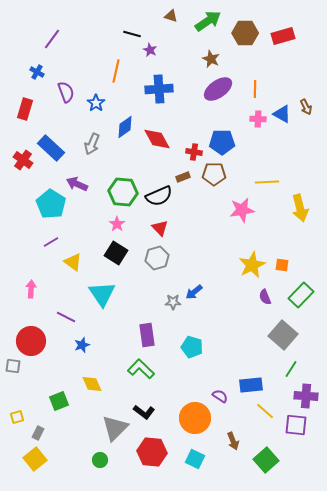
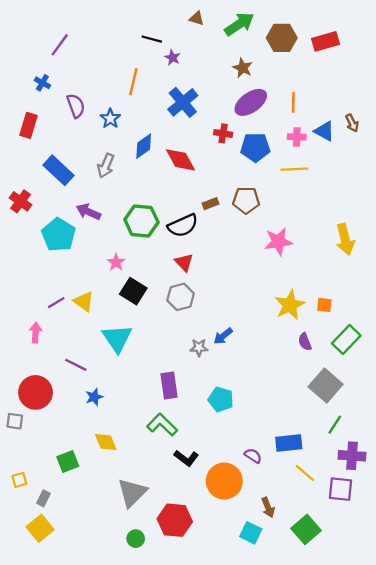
blue cross: (159, 89) -> (183, 102), turned -36
blue pentagon: (222, 142) -> (255, 147), moved
red cross: (194, 152) -> (223, 133), moved
red cross: (23, 160) -> (21, 201), moved
yellow line: (267, 182) -> (294, 169), moved
pink star: (117, 224) -> (116, 262), moved
purple line: (51, 242) -> (56, 303), moved
black L-shape: (144, 412) -> (186, 458), moved
cyan square: (195, 459) -> (251, 533), moved
green circle: (100, 460) -> (136, 539), moved

